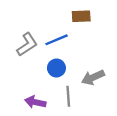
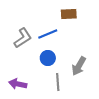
gray arrow: (93, 77) -> (79, 66), turned -36
purple arrow: (35, 102) -> (18, 84), moved

